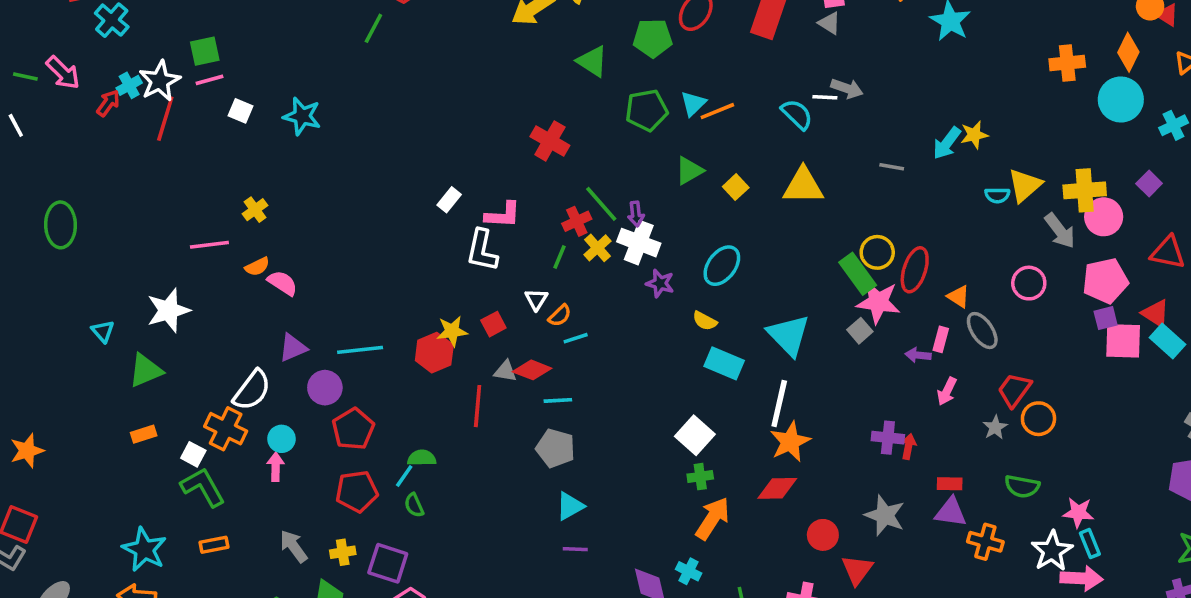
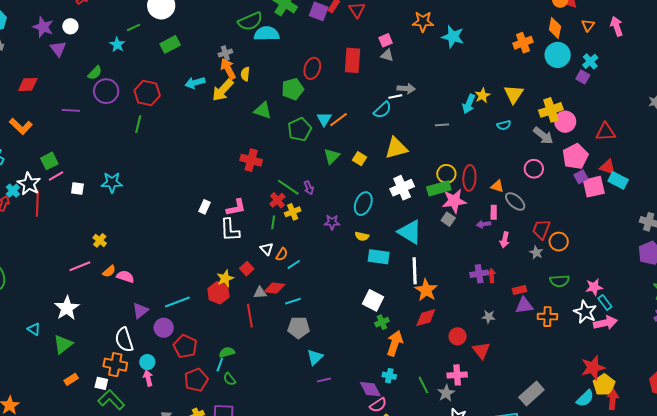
cyan semicircle: (797, 114) -> (382, 110), turned 108
purple square: (1149, 183) -> (583, 77), moved
yellow triangle: (1025, 185) -> (514, 94), moved
white cross: (639, 243) -> (402, 188), moved, turned -30
yellow cross: (597, 248) -> (293, 212), turned 35
green rectangle: (858, 274) -> (439, 188), turned -55
white semicircle: (252, 390) -> (124, 340), turned 140
gray star: (885, 515) -> (489, 317), size x0.6

